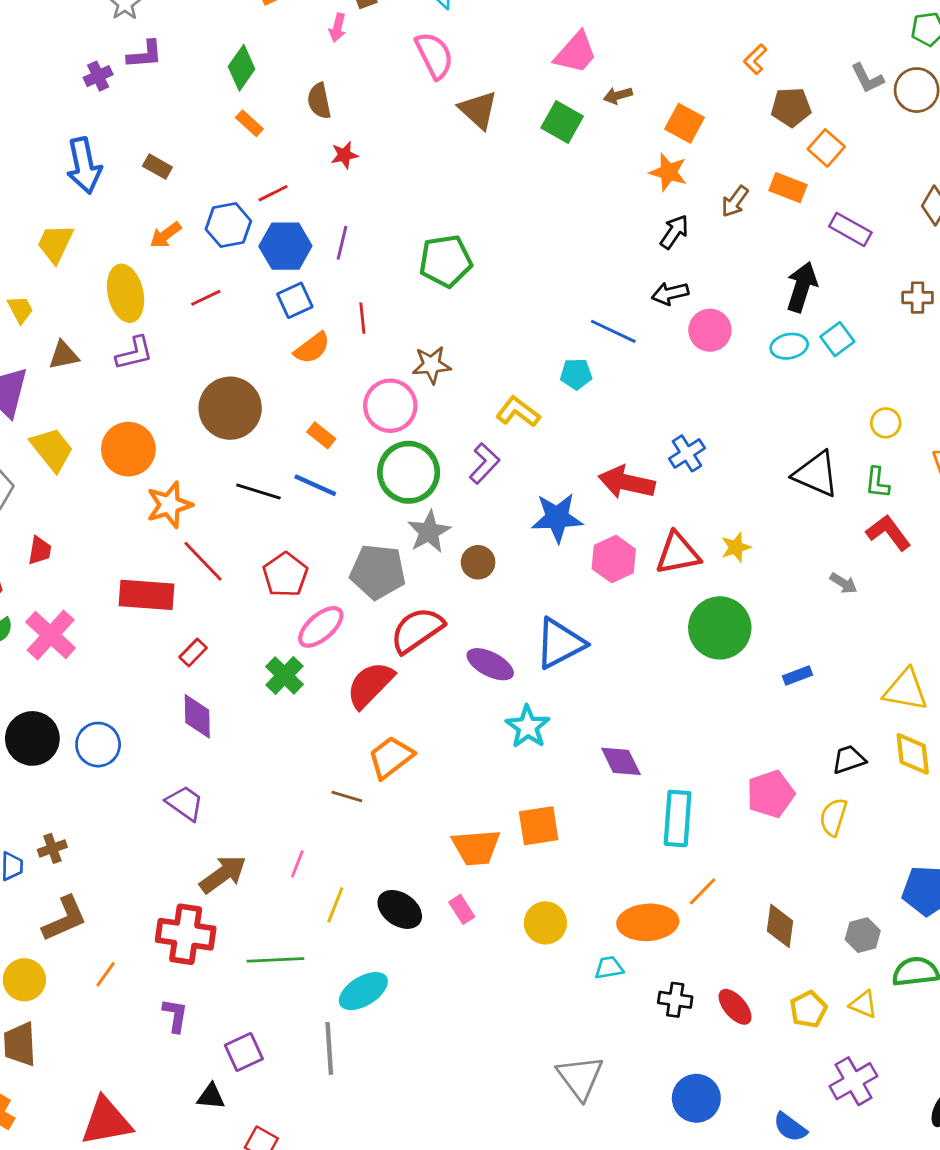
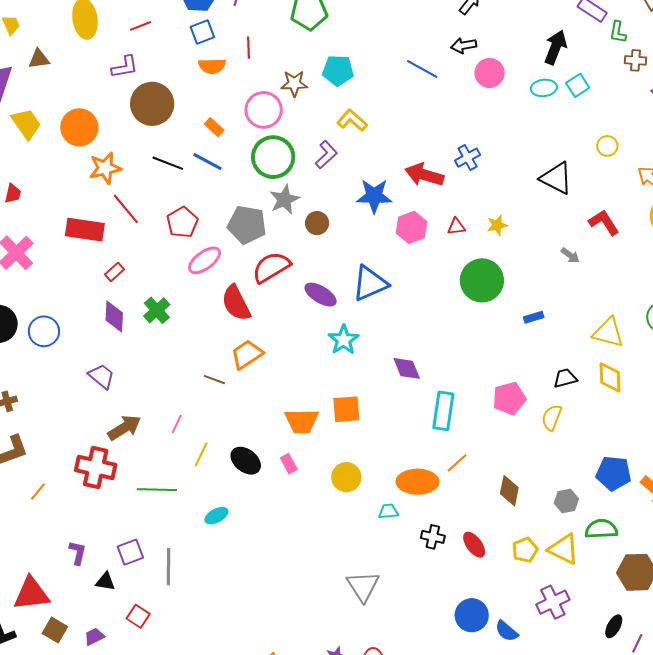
orange semicircle: (312, 348) -> (212, 66), turned 32
purple L-shape: (134, 353) -> (125, 67), moved
cyan pentagon: (576, 374) -> (338, 70), moved, size x1.4
green L-shape: (877, 483) -> (618, 32), moved
red triangle: (678, 553) -> (456, 227), size x0.6
green cross: (285, 675) -> (157, 310), moved
red semicircle: (370, 685) -> (236, 303), turned -75
cyan ellipse: (363, 991) -> (216, 516), size x0.7
yellow triangle: (863, 1004) -> (564, 549), size x1.6
purple L-shape: (175, 1015) -> (78, 553), moved
gray line: (329, 1048) -> (169, 567), moved
blue circle: (696, 1098) -> (472, 615), moved

